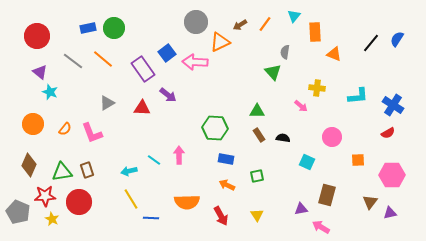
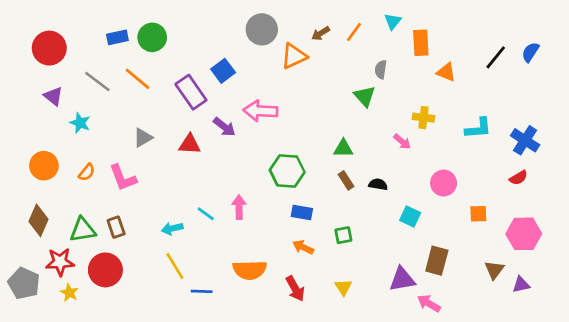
pink arrow: (195, 62) -> (260, 111), moved
cyan star: (50, 92) -> (80, 123), moved
purple triangle: (301, 209) -> (402, 279), size x1.5

